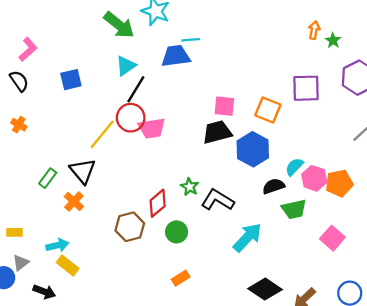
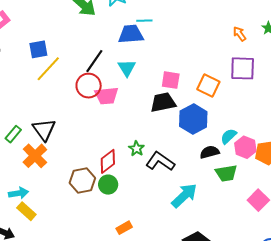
orange arrow: (314, 30) -> (240, 34), moved, turned -49
cyan triangle: (126, 66) -> (127, 68), moved, turned -30
yellow line: (102, 134) -> (48, 69), moved
orange cross: (74, 202) -> (35, 156), size x1.4
green circle: (177, 232) -> (108, 185), moved

